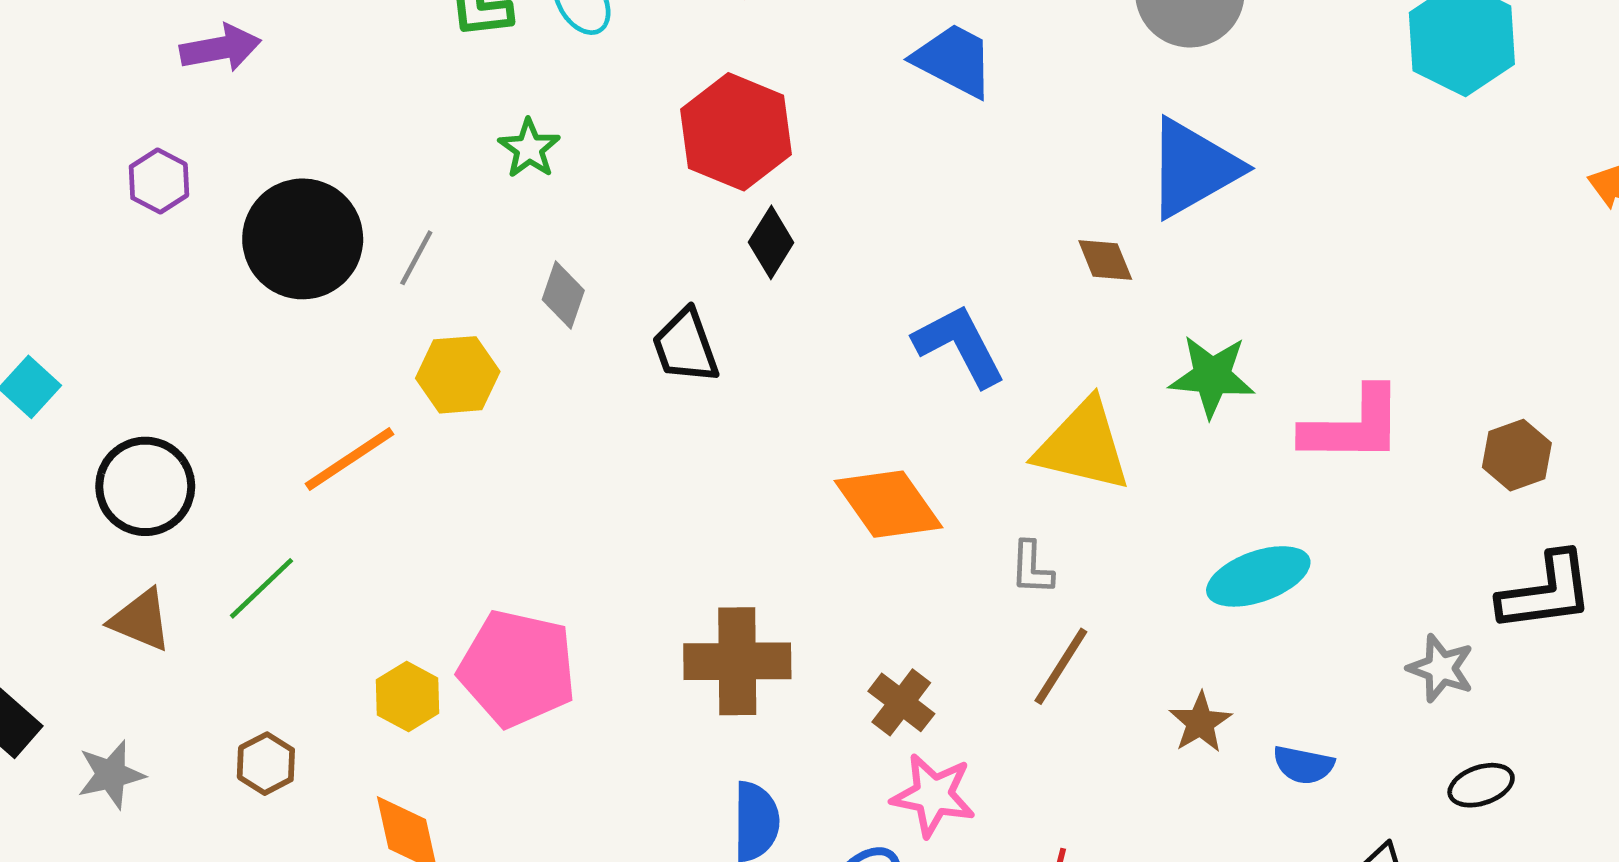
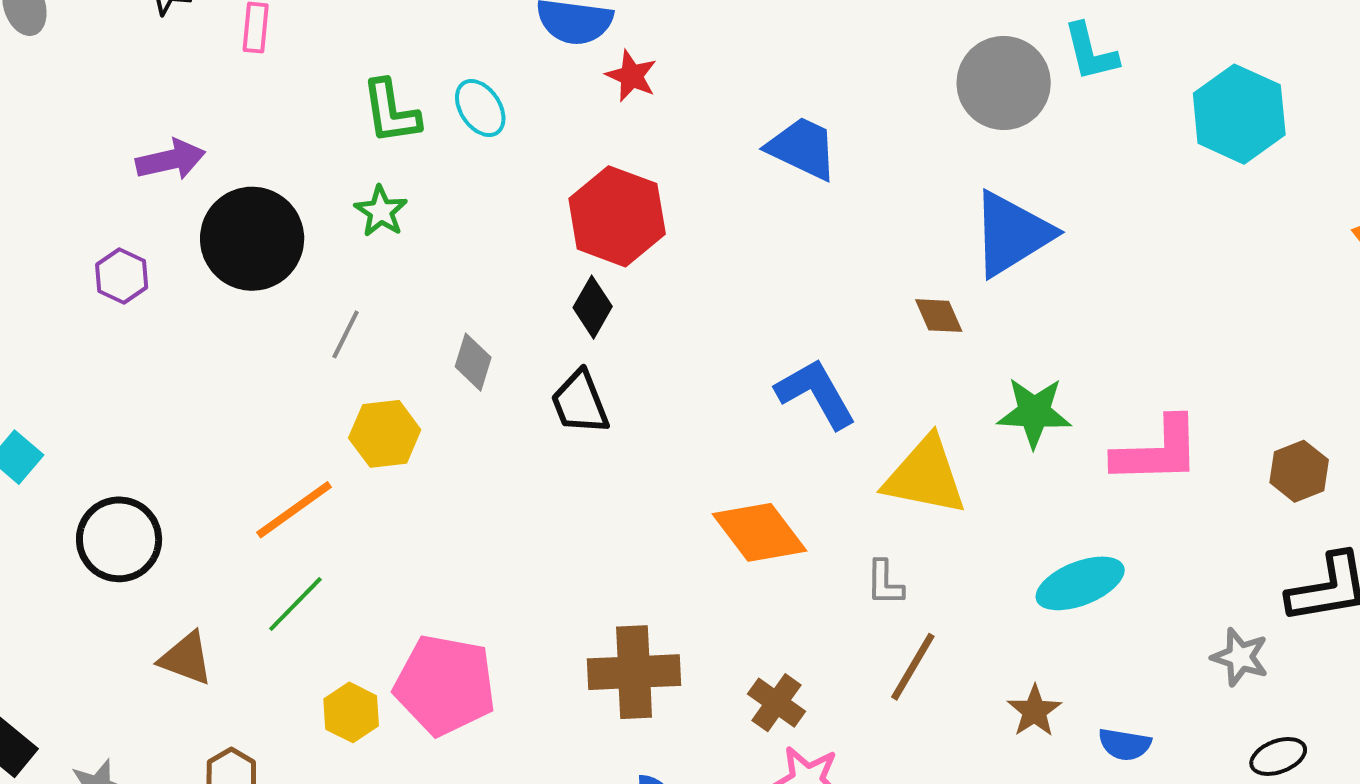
green star: (529, 148) -> (381, 211), moved
black circle: (303, 239) -> (252, 239), moved
black diamond: (771, 242) -> (593, 307), moved
green line: (262, 588) -> (295, 604), moved
brown triangle: (141, 620) -> (186, 659), moved

